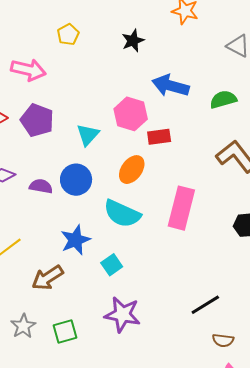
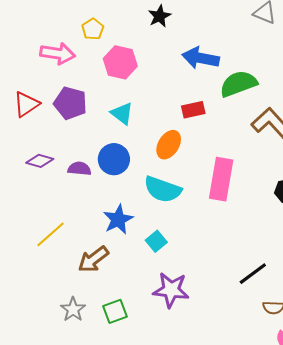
yellow pentagon: (68, 34) -> (93, 29), moved
green semicircle: (223, 99) -> (238, 84), moved, size x1.4
pink hexagon: (131, 114) -> (120, 62), moved
cyan triangle: (88, 135) -> (122, 114), turned -30

